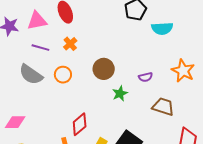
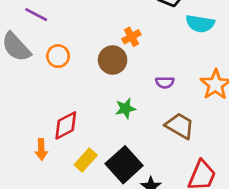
orange cross: (70, 44) -> (131, 37), moved
green star: (120, 94) -> (125, 109), moved

